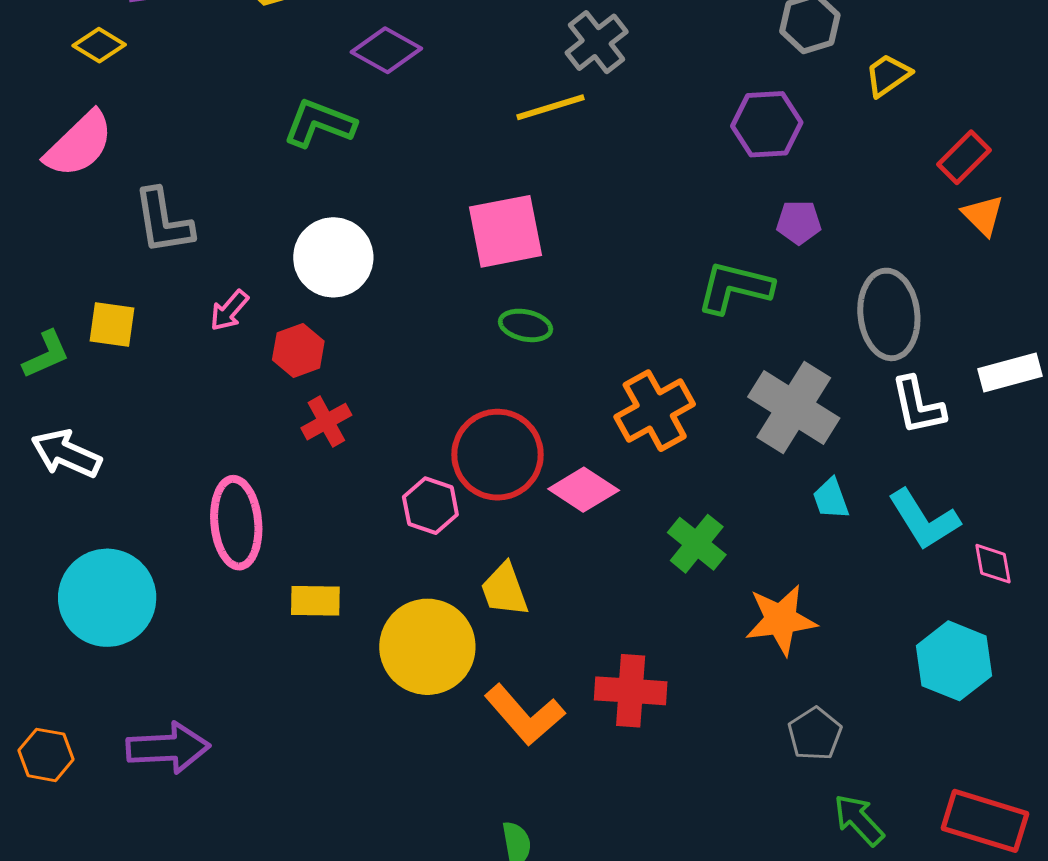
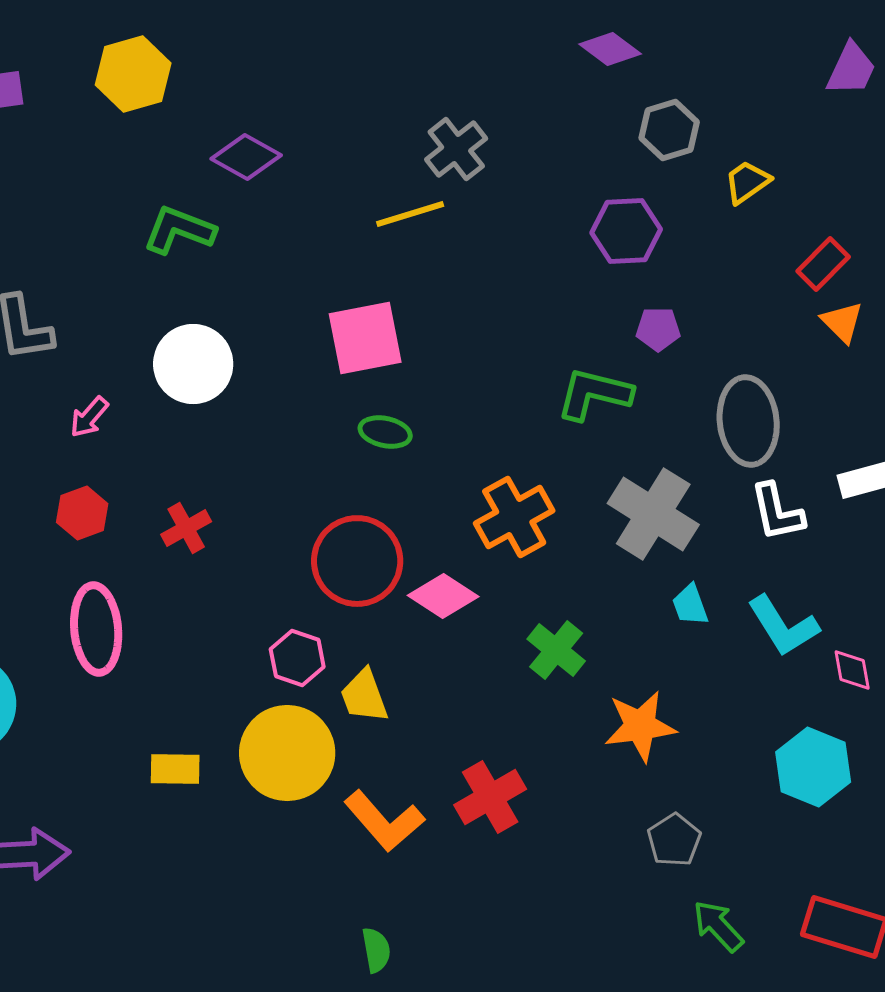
red hexagon: (298, 350) -> (82, 513), moved
pink hexagon: (430, 506) -> (297, 658), moved
yellow rectangle: (315, 601) -> (175, 769), moved
red cross: (631, 691) -> (490, 797), turned -34

